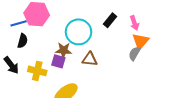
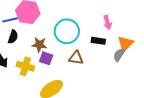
black rectangle: (110, 20) -> (98, 41), moved, turned 56
pink arrow: (134, 23) -> (107, 22), moved
brown star: (64, 50) -> (39, 45), moved

